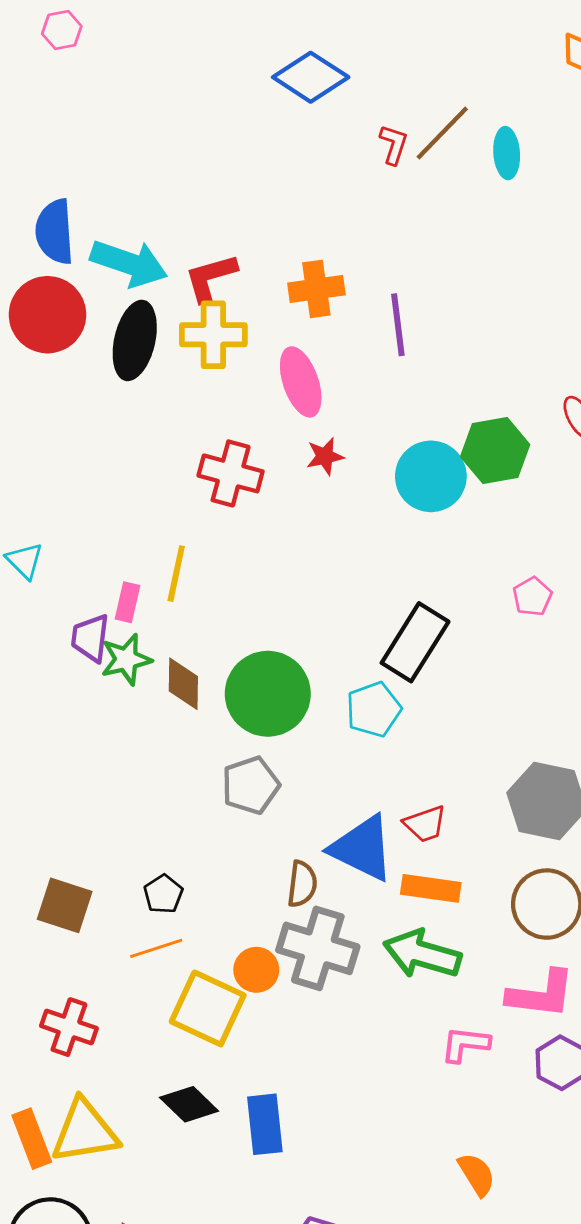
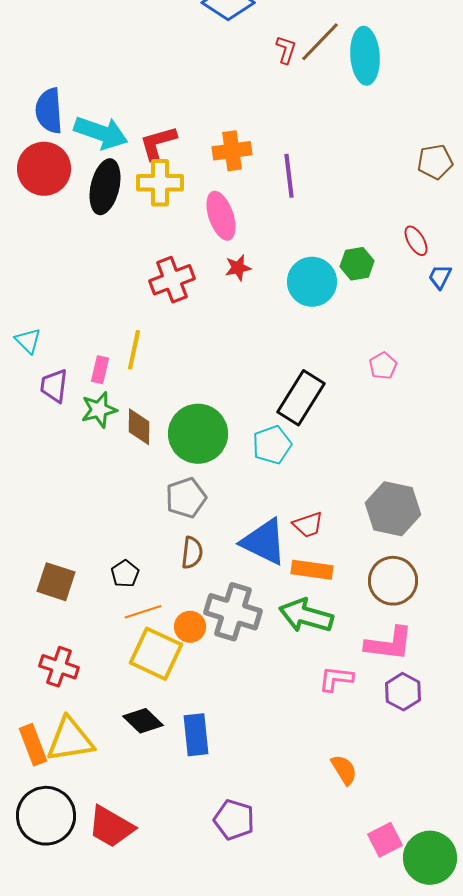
cyan ellipse: (507, 153) -> (365, 56), size x1.6
green hexagon: (495, 451) -> (357, 264), size x0.7
red cross: (231, 473) -> (172, 280), turned -36
purple trapezoid: (90, 638) -> (54, 386), moved
brown semicircle: (302, 884) -> (192, 553), moved
orange line: (156, 948) -> (143, 612), moved

